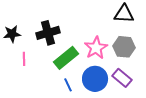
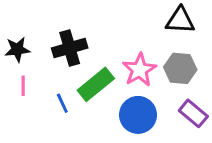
pink line: (24, 59) -> (23, 86), moved
purple rectangle: (122, 78) -> (193, 113), moved
blue line: (68, 85) -> (62, 103), moved

